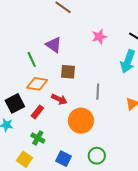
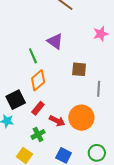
brown square: (68, 72) -> (79, 69), moved
orange diamond: (37, 84) -> (38, 80), turned -50
red arrow: (59, 99) -> (57, 121), moved
green cross: (38, 138) -> (38, 134), turned 32

